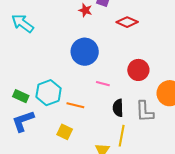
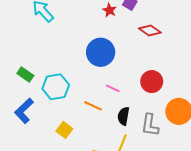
green rectangle: (21, 96) -> (25, 74), moved
orange line: (75, 105) -> (93, 106), moved
blue L-shape: (23, 121) -> (24, 111), turned -35

